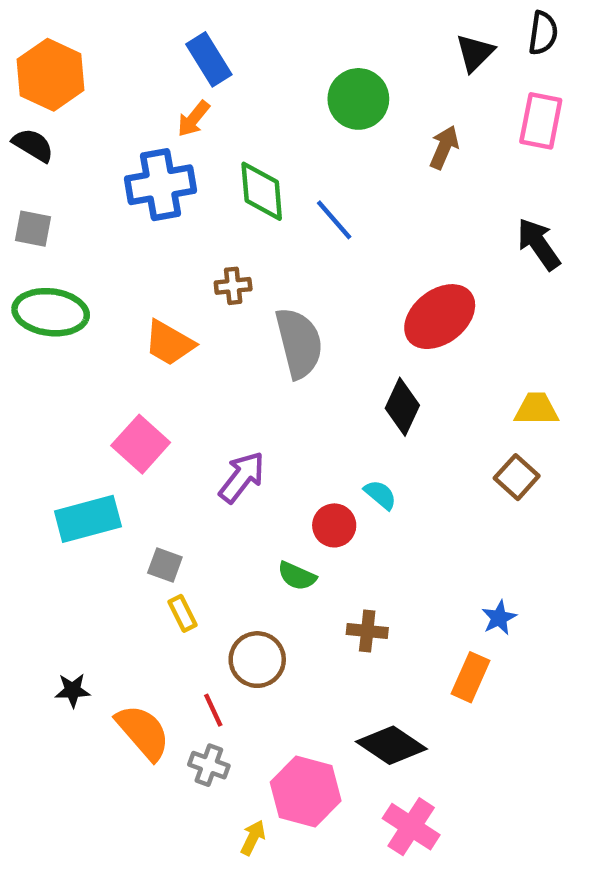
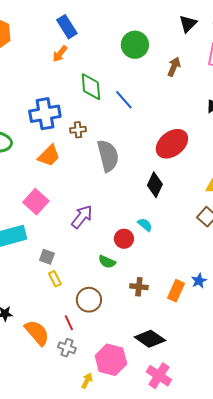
blue cross: (161, 185) -> (45, 114), moved
orange trapezoid: (169, 343) -> (49, 156), turned -75
orange rectangle: (470, 677) -> (176, 291), moved

